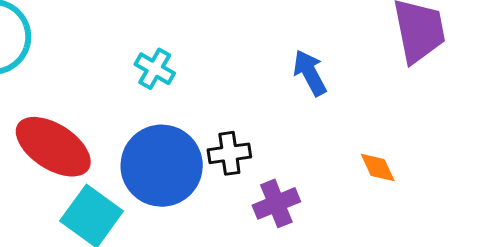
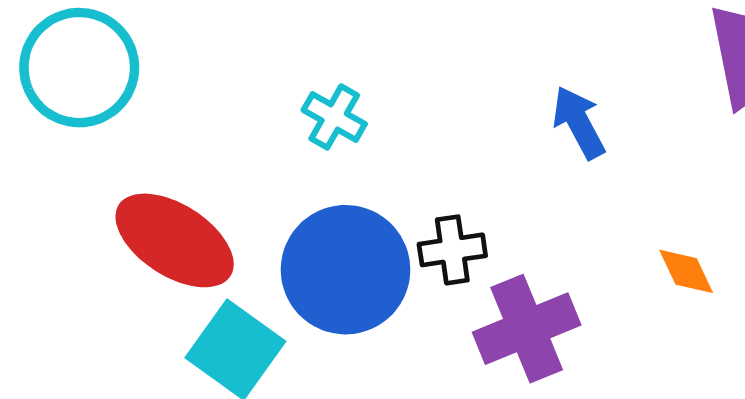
purple cross: (276, 203) -> (527, 329), size x1.4

